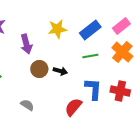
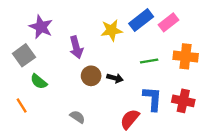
pink rectangle: (121, 26) -> (168, 22), moved
blue rectangle: (90, 30) -> (141, 20), moved
orange cross: (122, 52) -> (186, 56), turned -35

